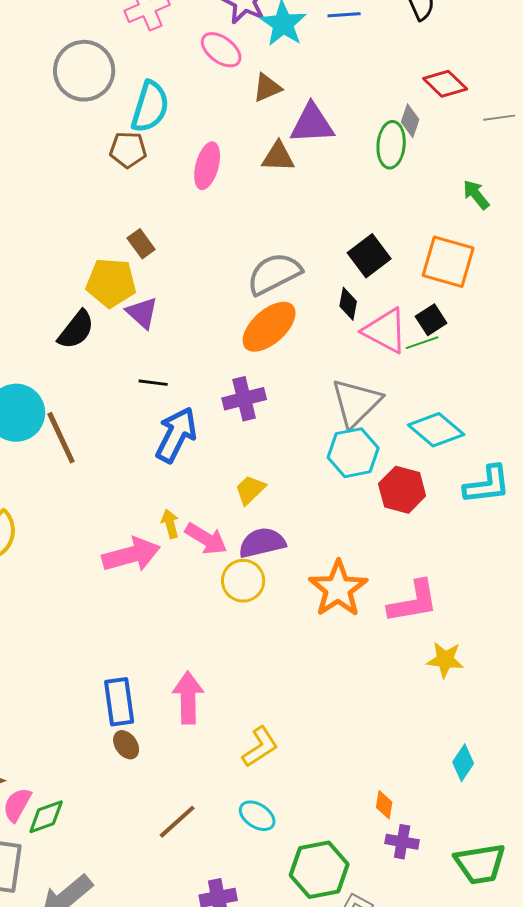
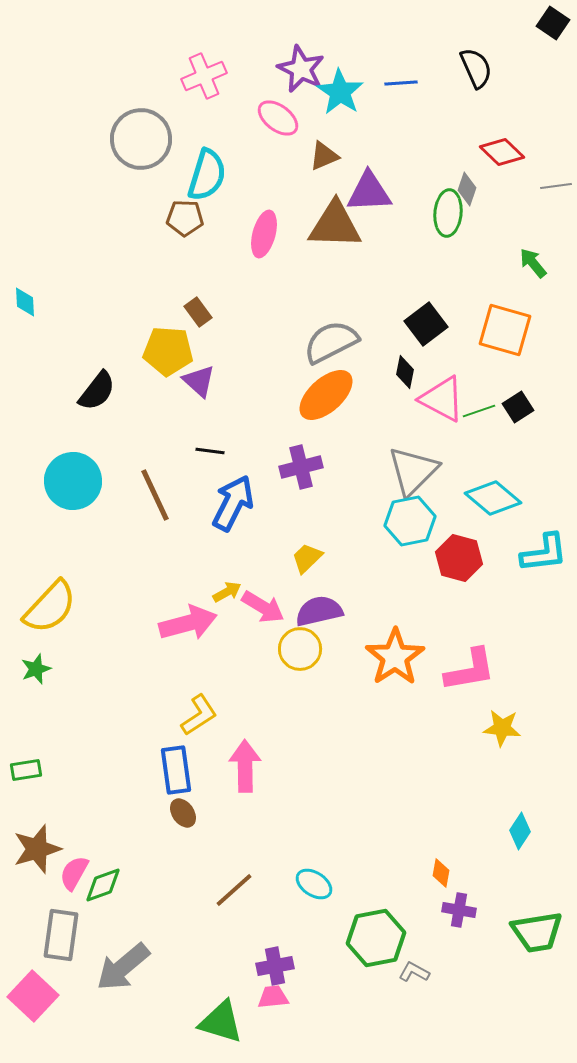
brown triangle: (278, 157) -> (335, 225), size x1.6
black square: (431, 320) -> (518, 407), moved
black semicircle: (76, 330) -> (97, 391), moved
brown line: (61, 438) -> (155, 495), moved
yellow arrow: (170, 524) -> (227, 592), turned 76
yellow L-shape: (260, 747) -> (199, 715), moved

